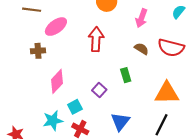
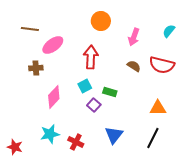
green rectangle: (126, 75) -> (110, 92), moved, turned -56
orange triangle: (167, 93) -> (158, 108), size x0.7
cyan square: (75, 107) -> (85, 86), moved

